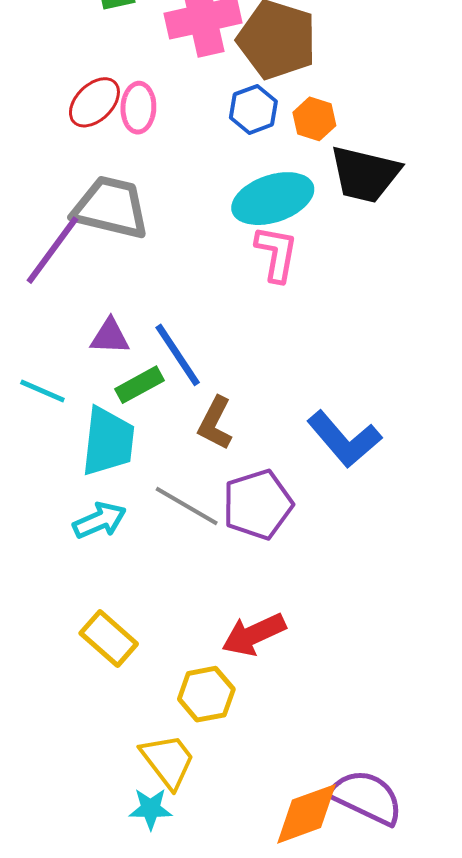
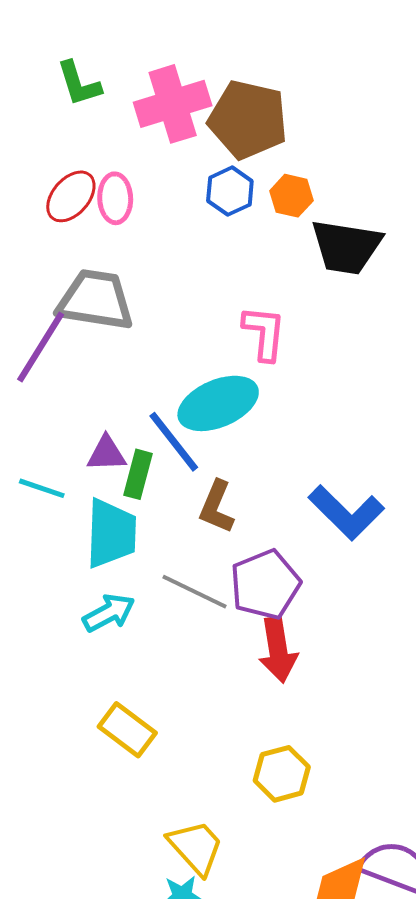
cyan ellipse: (273, 199) -> (218, 403), moved
purple triangle: (110, 336) -> (106, 454), moved
green rectangle: (139, 385) -> (138, 474), turned -42
red arrow: (254, 634) -> (278, 650), moved, turned -70
yellow hexagon: (206, 694) -> (282, 774), moved

